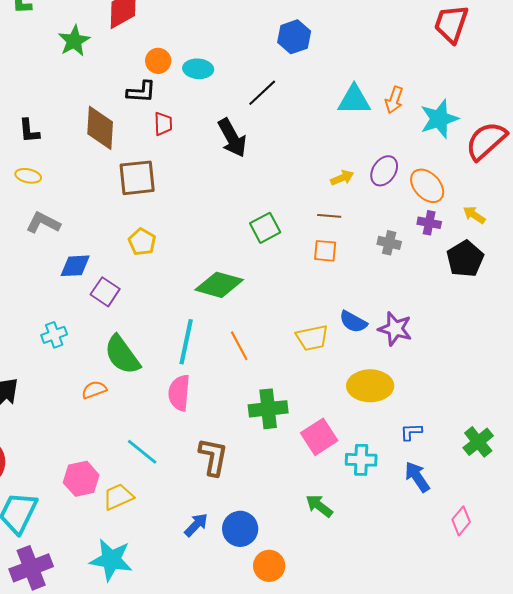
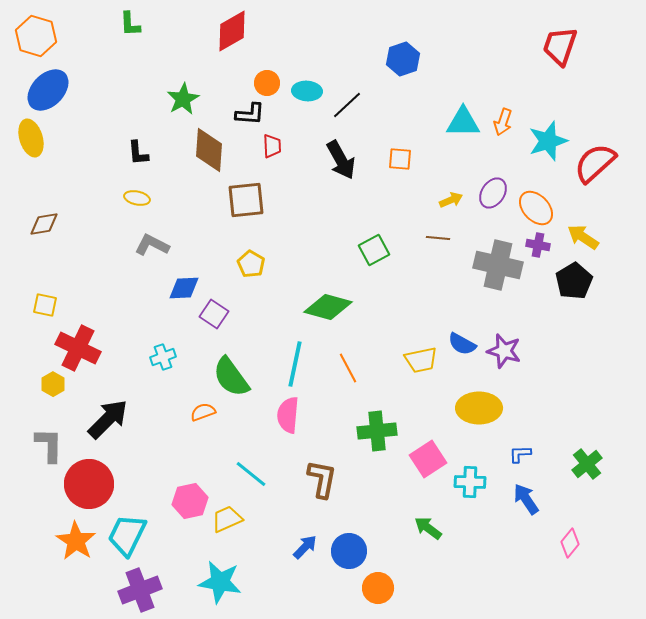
green star: (74, 41) -> (183, 99), moved
black line: (262, 93) -> (347, 105), moved
yellow arrow: (474, 215) -> (583, 237), size x1.4
gray cross: (389, 243) -> (498, 265), size x2.0
orange square: (325, 251) -> (400, 159), moved

